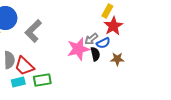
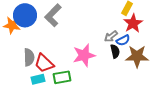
gray L-shape: (33, 31) -> (53, 15), moved
pink star: (78, 49) -> (84, 55), moved
brown star: (117, 59) -> (137, 56), size x1.6

